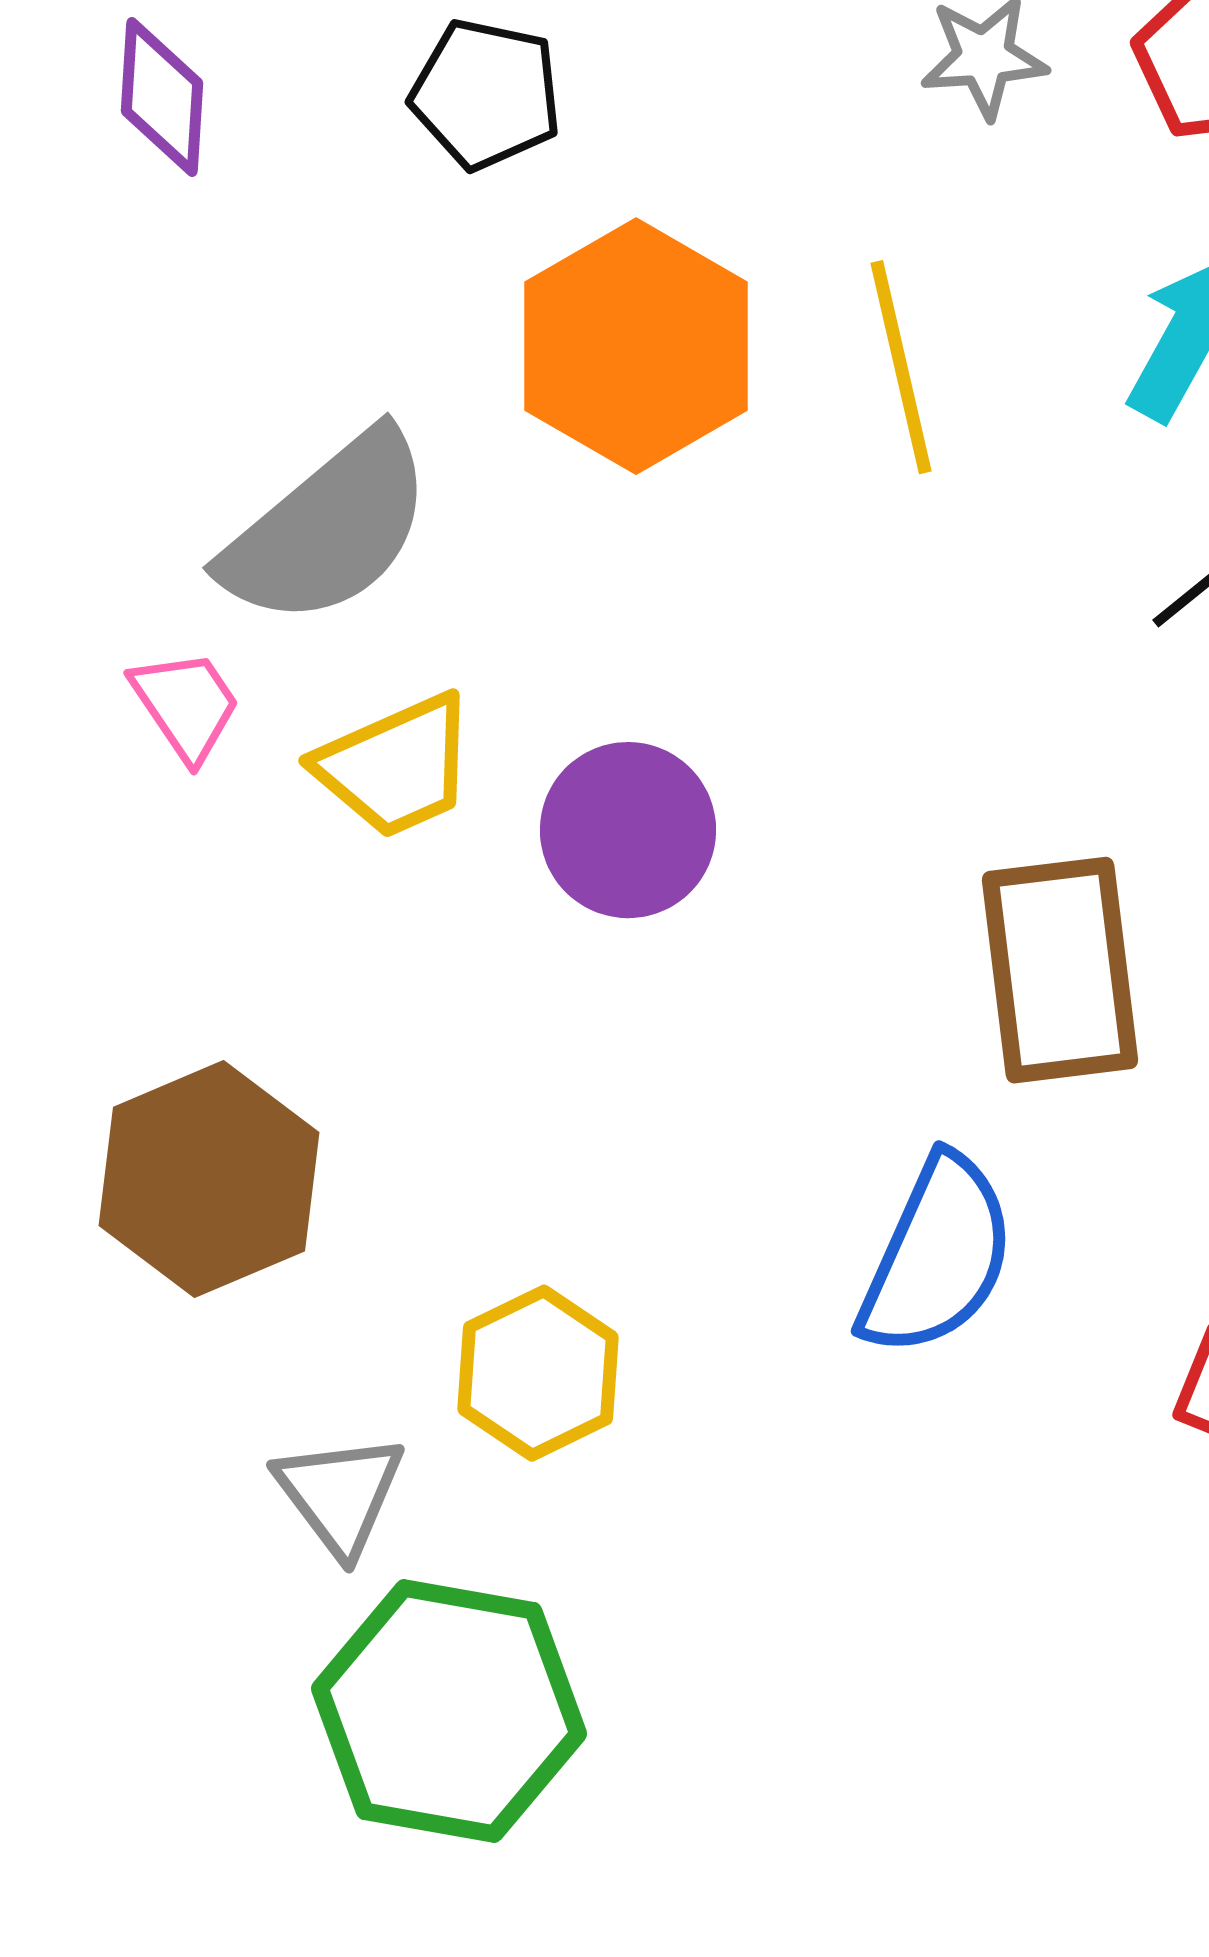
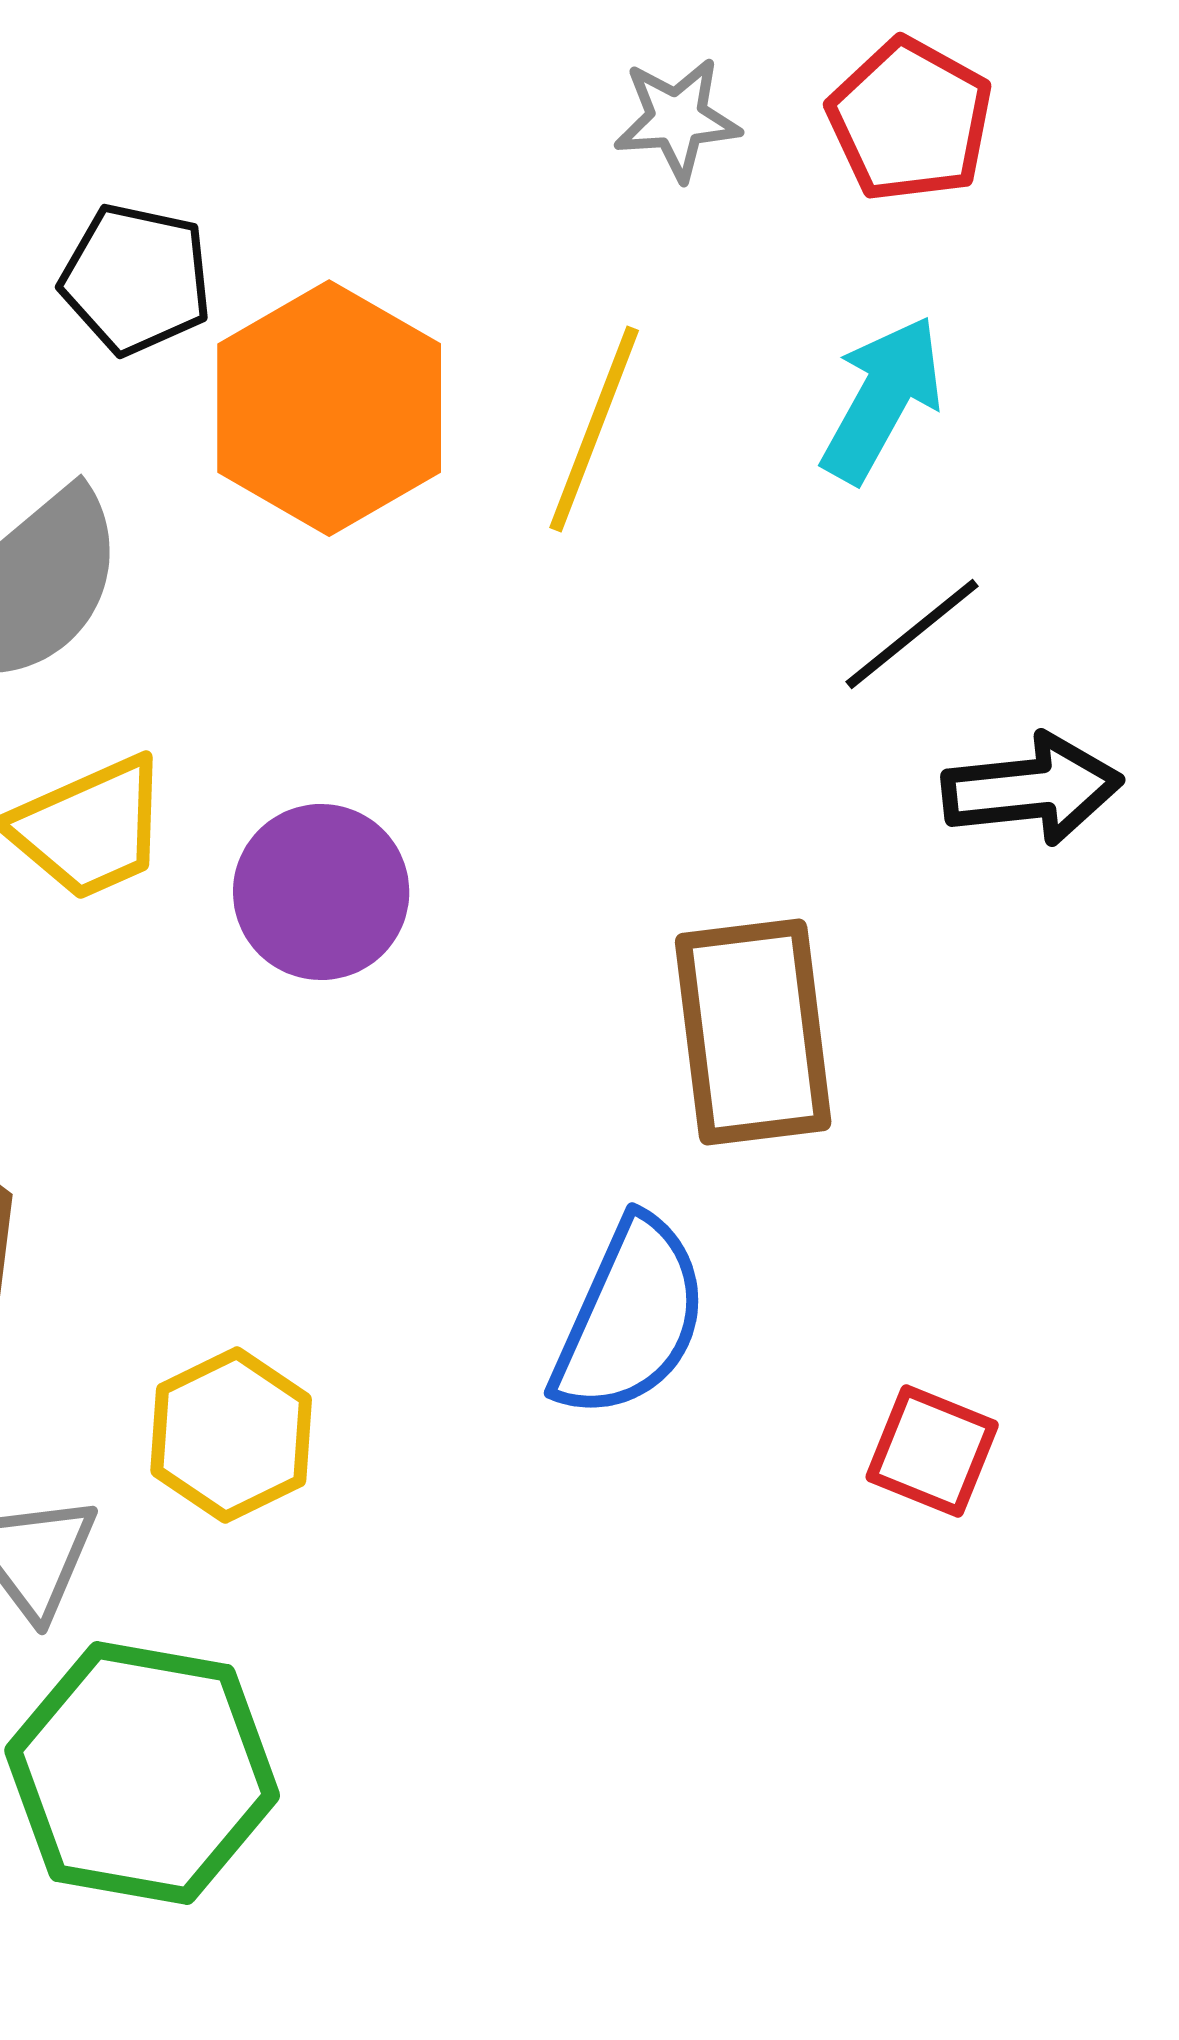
black pentagon: (486, 94) -> (136, 279), moved
yellow line: (901, 367) -> (594, 429), turned 34

